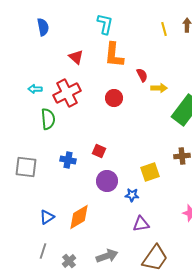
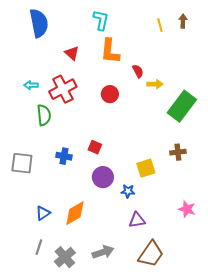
blue semicircle: (43, 27) -> (39, 23), size x1.6
gray cross: (69, 261) -> (65, 257), size x1.5

